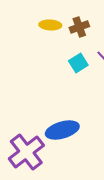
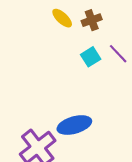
yellow ellipse: (50, 25) -> (62, 18), turned 40

